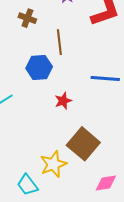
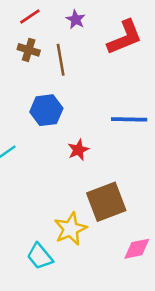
brown line: (59, 42) -> (61, 60), moved
brown square: (83, 144) -> (106, 202), turned 32

